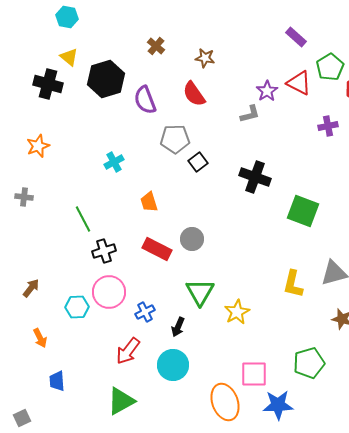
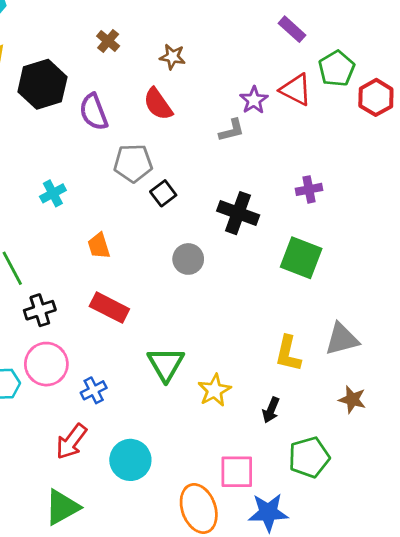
purple cross: (328, 126) -> (309, 189), moved
gray circle: (192, 239) -> (188, 259), moved
black arrow: (178, 327) -> (271, 410), moved

